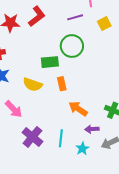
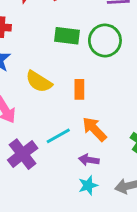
green rectangle: (50, 62) -> (67, 36), moved
purple arrow: (92, 129) -> (89, 160), moved
cyan line: (61, 138) -> (58, 136), moved, turned 42

